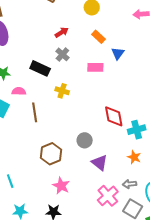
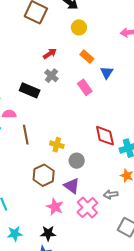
pink rectangle: (95, 67) -> (85, 87), turned 56
yellow cross: (62, 91) -> (57, 145), moved
purple triangle: (100, 163) -> (72, 186), moved
gray arrow: (129, 184) -> (111, 195), moved
pink cross: (108, 196) -> (87, 207), moved

